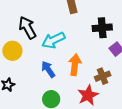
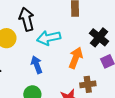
black cross: (102, 28) -> (99, 37), turned 30
orange arrow: (75, 65) -> (76, 58), moved

